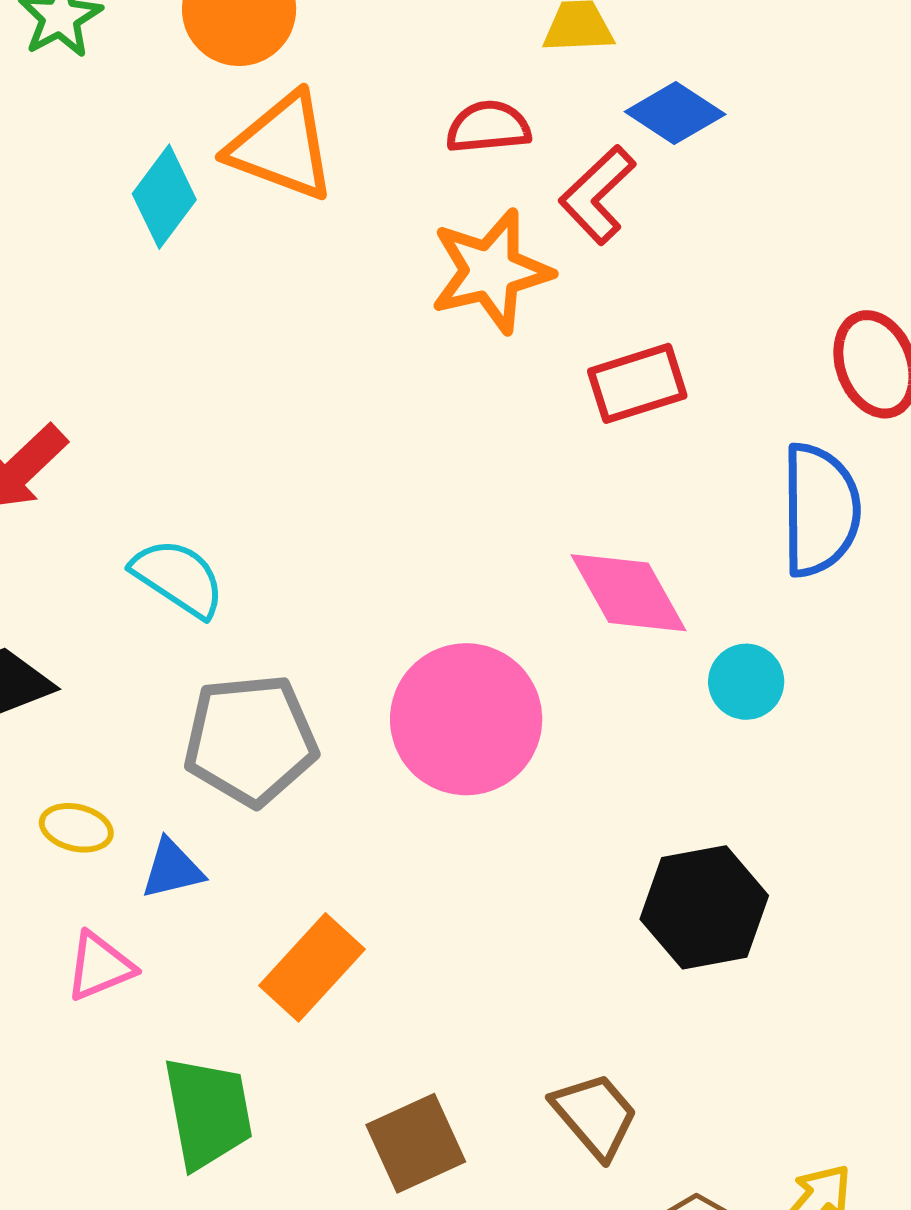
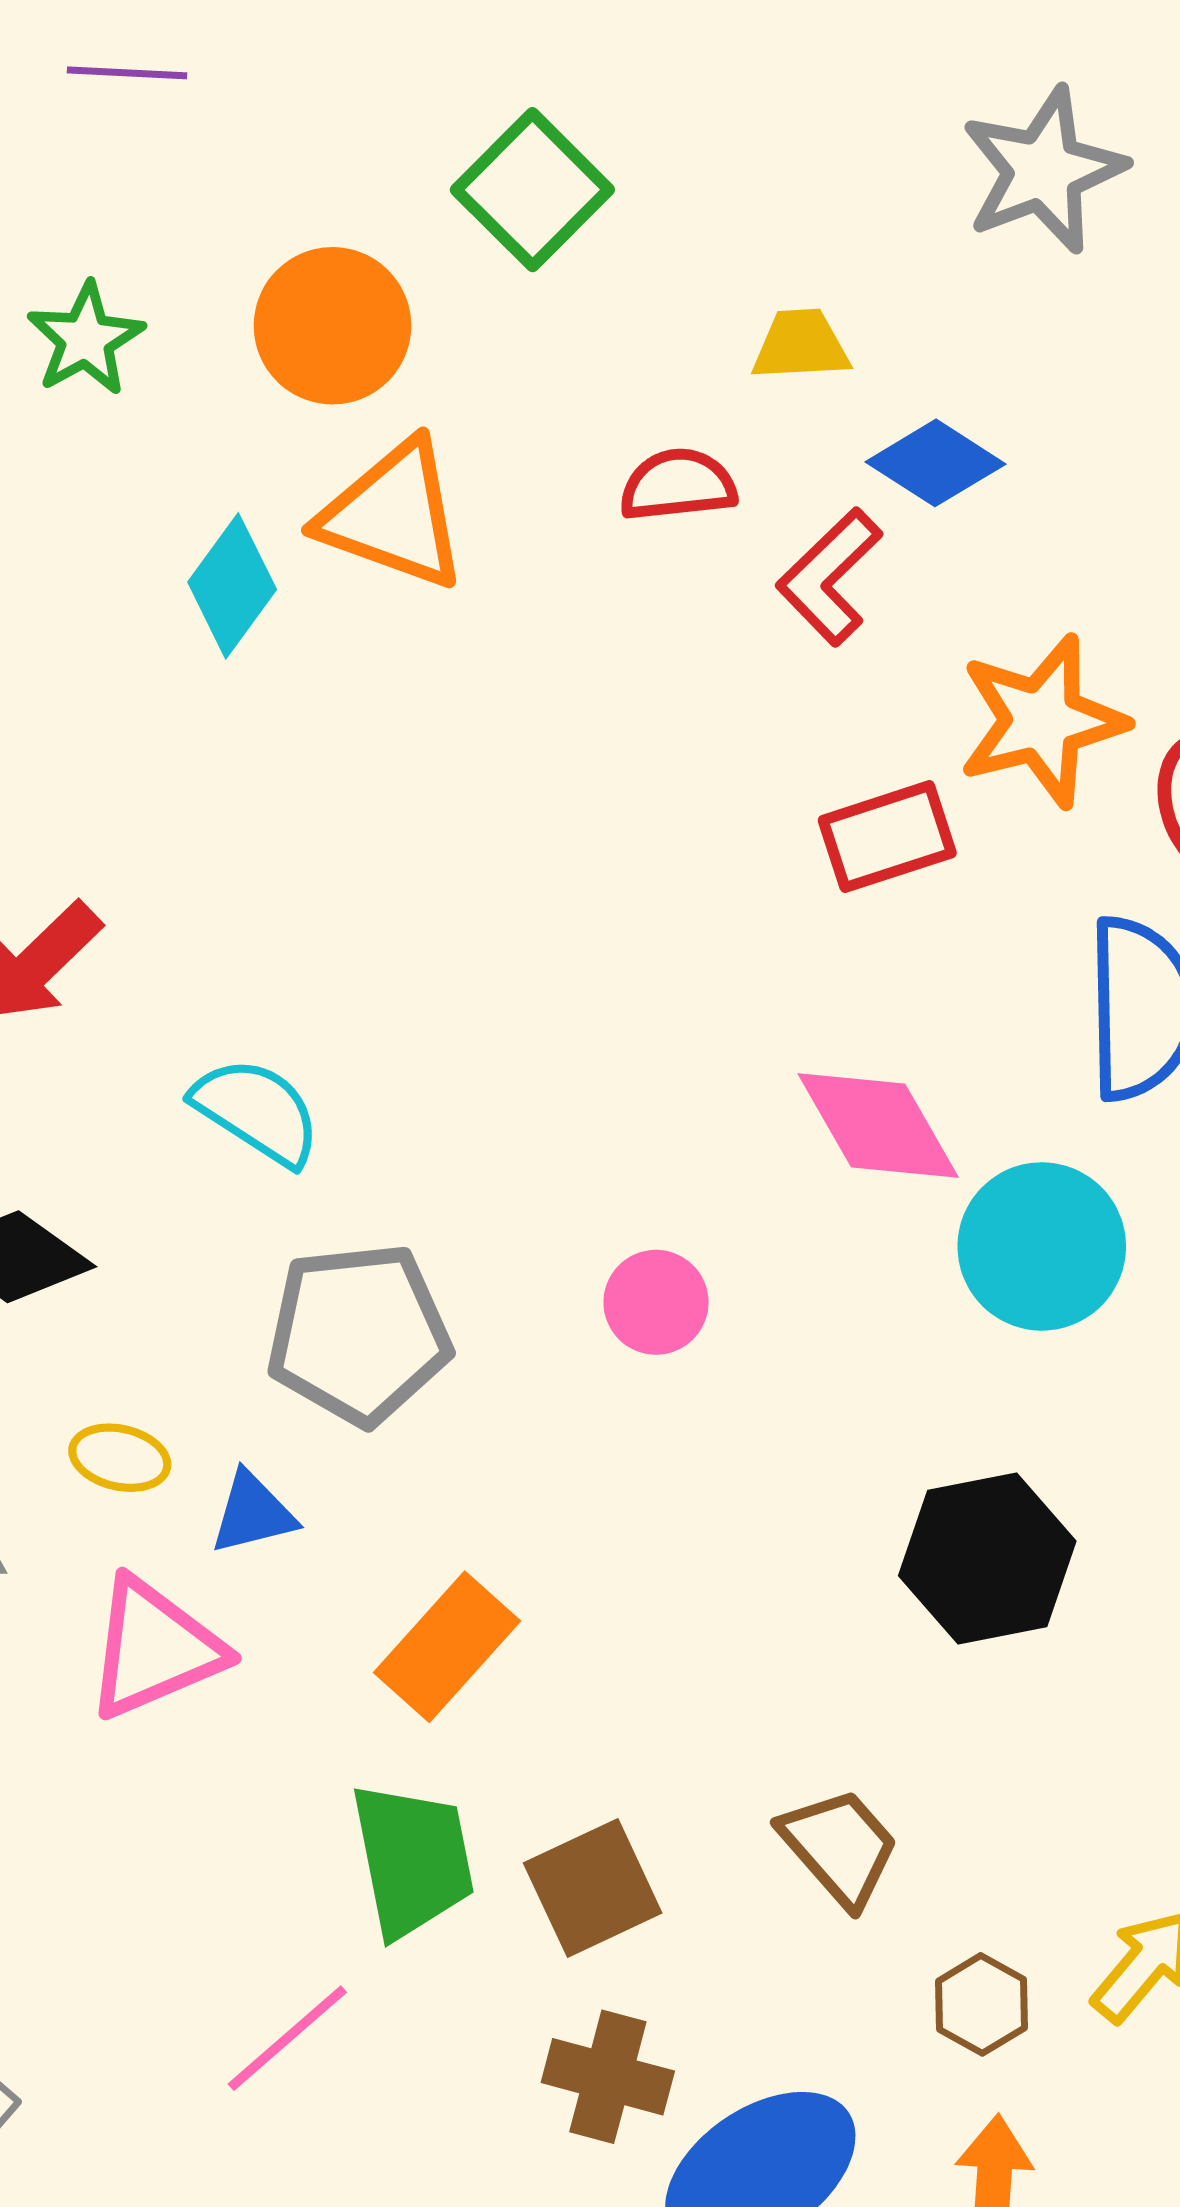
orange star: (491, 271) -> (1042, 721), moved
cyan circle: (746, 682) -> (1042, 1246), size x1.6
pink circle: (466, 719) -> (656, 1302), size x0.5
pink triangle: (100, 966) -> (154, 1648), size x1.5
green trapezoid: (208, 1113) -> (413, 1860), moved

